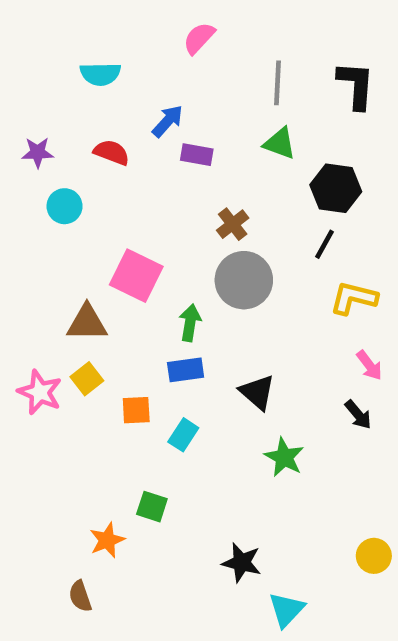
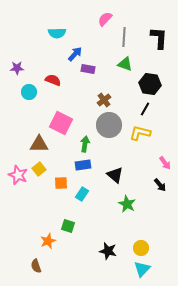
pink semicircle: (199, 38) -> (105, 19), moved
cyan semicircle: (100, 74) -> (57, 33), moved
red semicircle: (112, 152) -> (53, 80), moved
yellow L-shape: (354, 298) -> (140, 133), moved
yellow circle: (374, 556) -> (141, 248), moved
cyan triangle: (286, 610) -> (142, 269), moved

